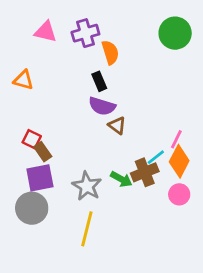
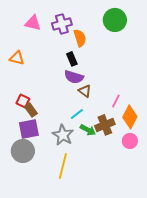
green circle: (175, 33) -> (115, 20), moved
pink line: (176, 139) -> (116, 101), moved
cyan line: (156, 157) -> (77, 114), moved

